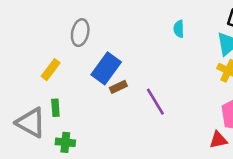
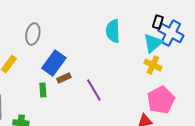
cyan semicircle: (179, 29) -> (113, 31), size x1.6
green rectangle: (55, 108) -> (43, 90), moved

